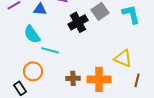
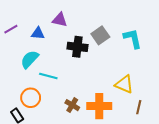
black cross: (78, 22) -> (77, 47), turned 36
cyan semicircle: (32, 34) -> (30, 59), turned 78
brown cross: (73, 78) -> (72, 105), turned 32

